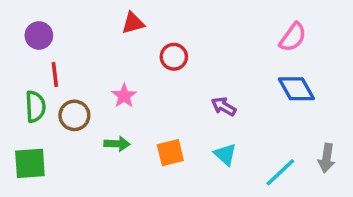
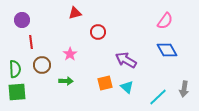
green semicircle: (35, 106) -> (15, 69), moved
purple arrow: (224, 106) -> (126, 60), size x1.5
orange square: (170, 153) -> (105, 83), moved

